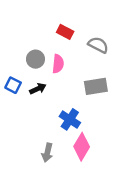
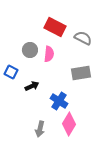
red rectangle: (65, 32) -> (55, 27), size x1.5
black arrow: (38, 89) -> (32, 86), moved

